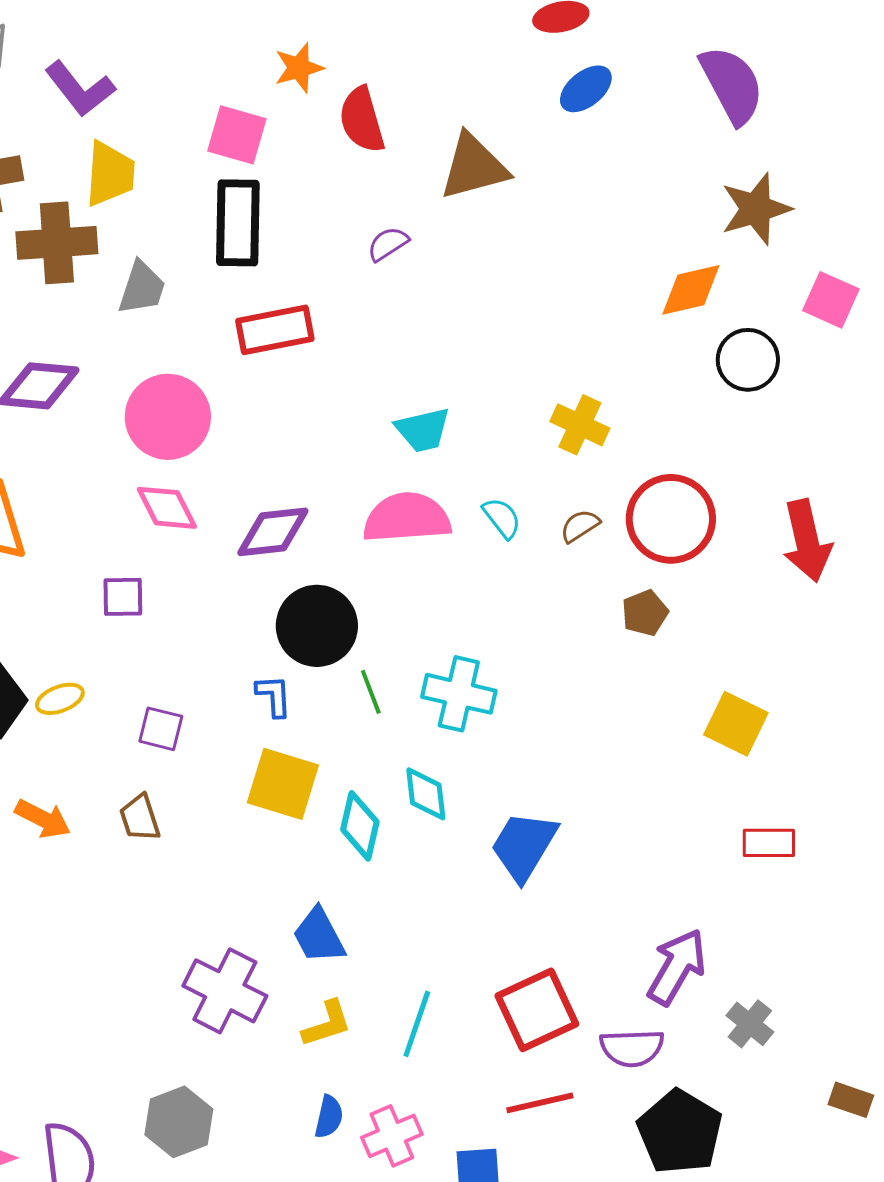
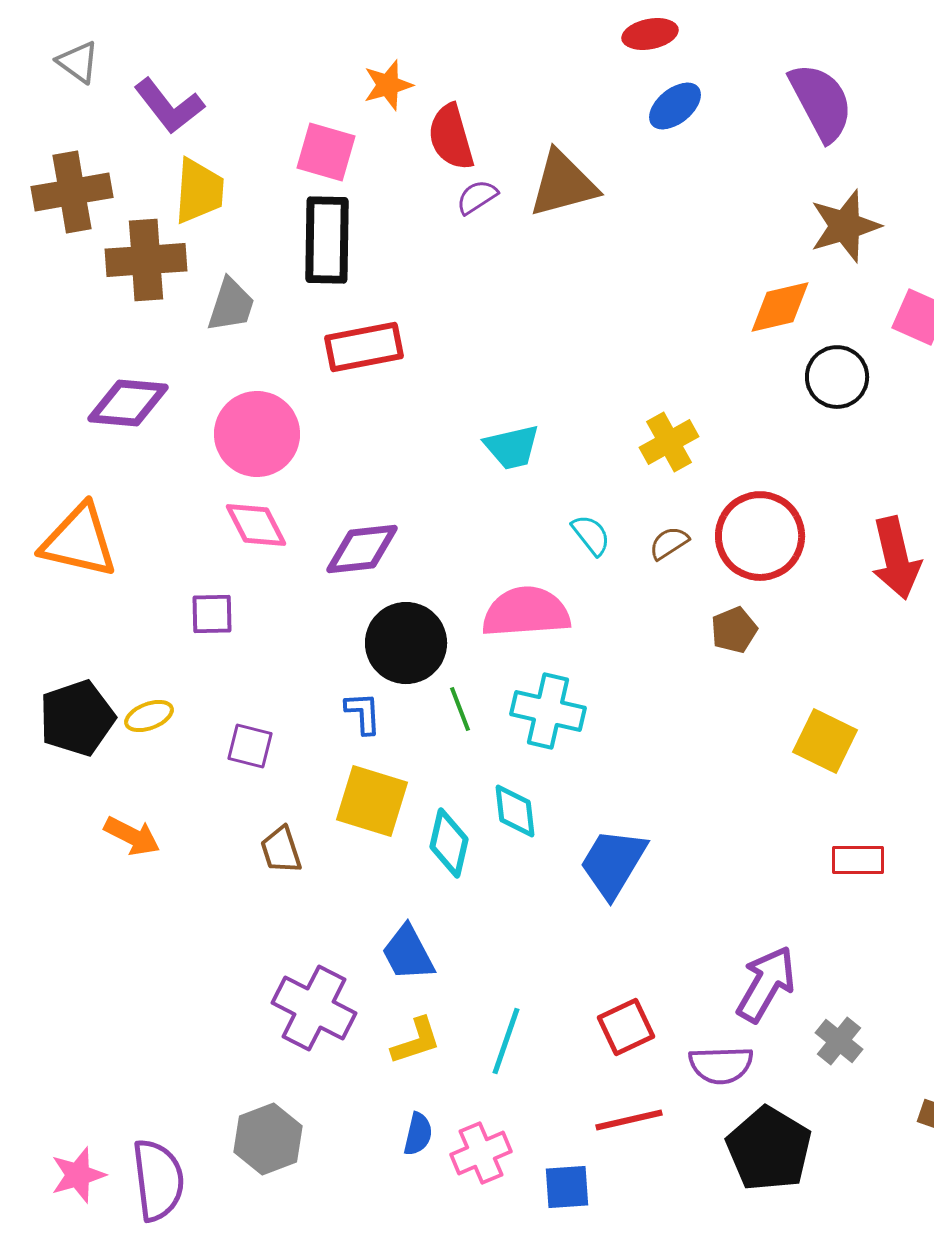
purple semicircle: (388, 244) -> (477, 197), moved
yellow cross: (580, 425) -> (669, 442), turned 36
pink semicircle: (407, 518) -> (526, 612), moved
brown trapezoid: (140, 818) -> (281, 850), moved
red square: (537, 1010) -> (626, 1027), size x0.7

